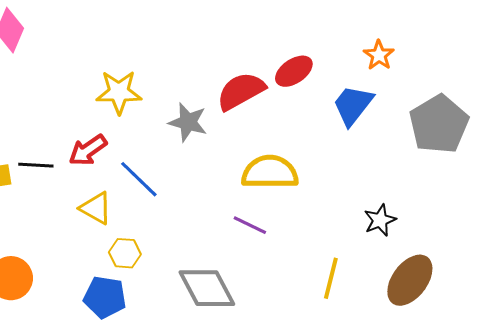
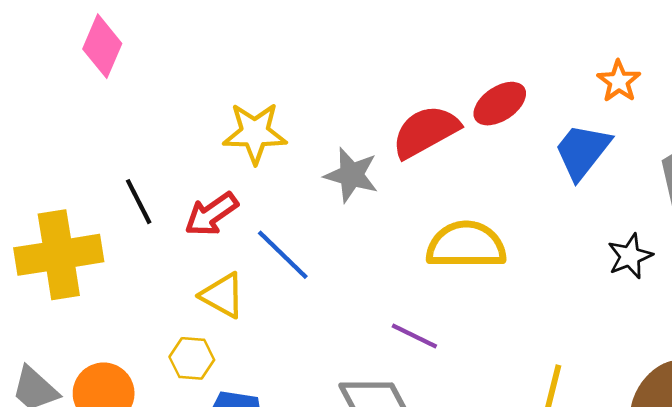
black line: (36, 165) -> (139, 202), moved, turned 60
black star: (380, 220) -> (630, 256), moved
purple line: (250, 225) -> (414, 336), moved
yellow hexagon: (125, 253) -> (192, 358), moved

